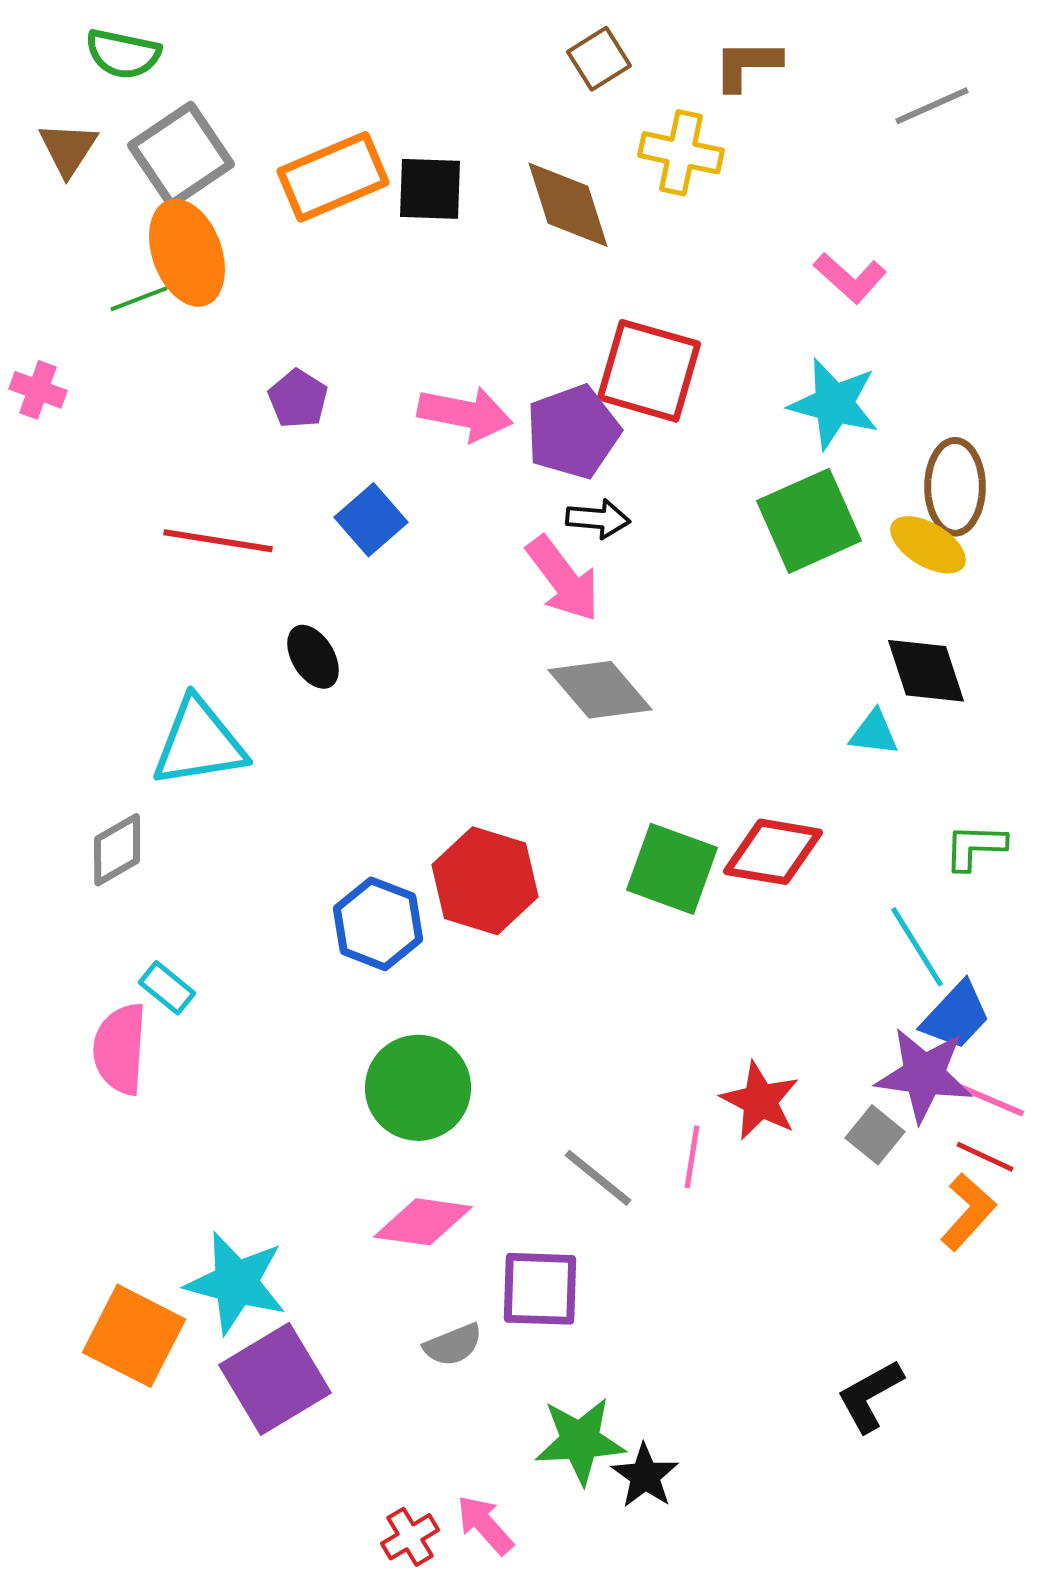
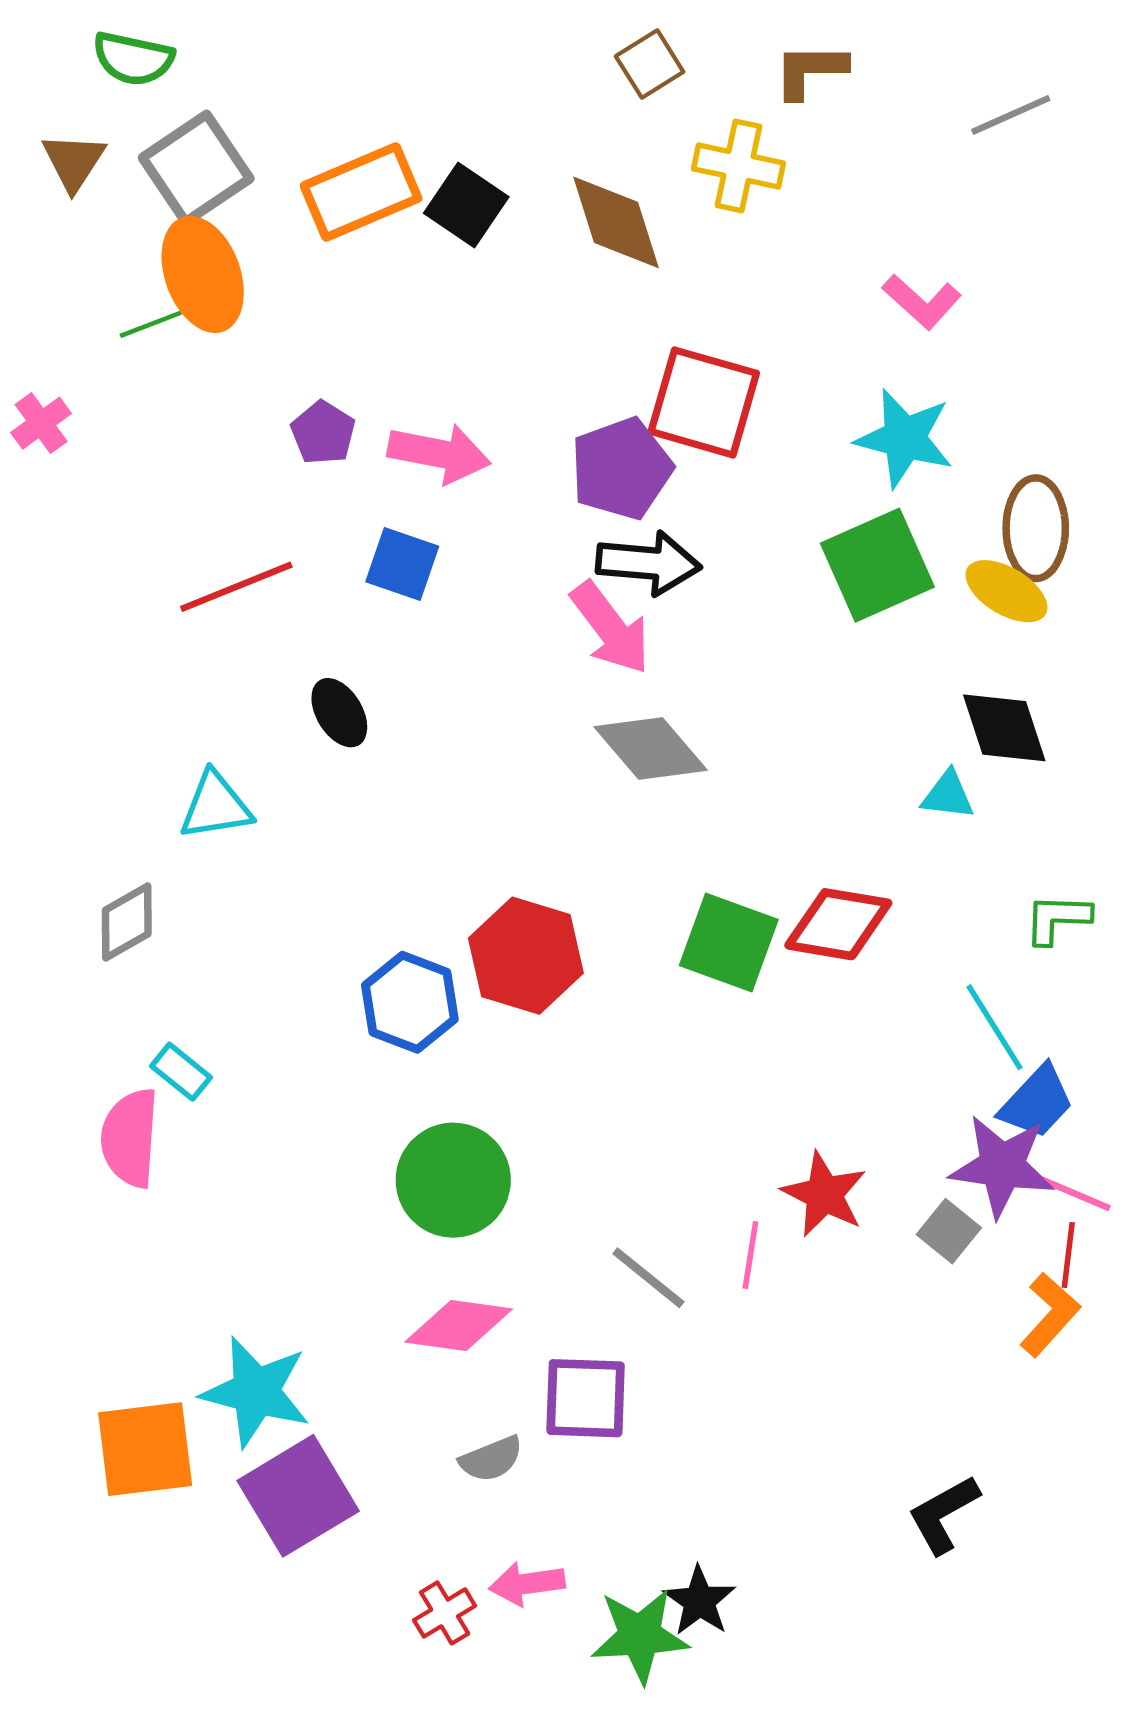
black square: (430, 189) -> (466, 205), turned 32
pink cross: (38, 390) -> (41, 423), turned 34
pink arrow: (465, 414) -> (439, 453), moved
black arrow: (598, 519) -> (648, 563), size x1.5
blue square: (371, 520) -> (402, 564), turned -30
red line: (218, 541) -> (236, 587), turned -31
cyan triangle: (199, 743) -> (216, 806), size x0.7
red line: (985, 1157) -> (1068, 1255), turned 72
orange square: (134, 1336) -> (145, 1449), turned -34
green star: (580, 1441) -> (640, 1636), moved
pink arrow: (485, 1525) -> (527, 1584), moved, turned -56
red cross: (410, 1537) -> (445, 1613), moved

